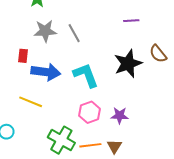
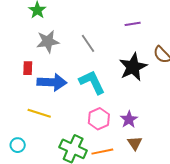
gray line: (74, 33) -> (88, 43), moved
purple star: (120, 115) -> (129, 119), turned -30
brown triangle: (114, 146) -> (135, 143), moved

